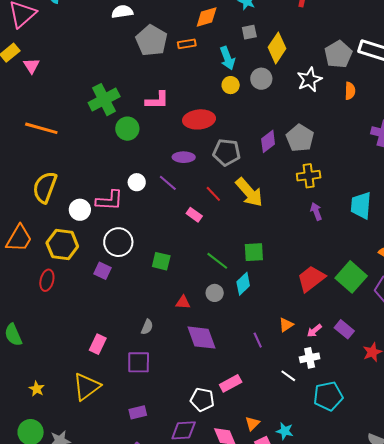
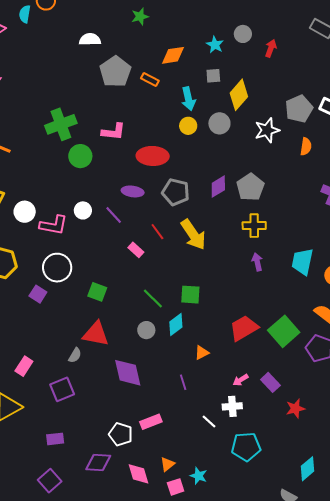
orange rectangle: (187, 44) -> (150, 80), turned 30
white circle: (80, 210) -> (25, 212), moved
red triangle: (183, 302) -> (96, 334), moved, size x1.8
orange triangle: (286, 325) -> (202, 353), moved
purple square: (139, 362) -> (62, 389), turned -30

